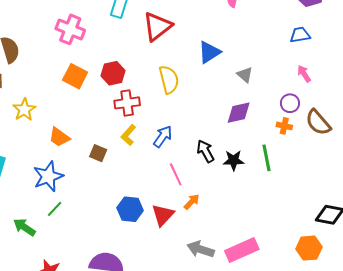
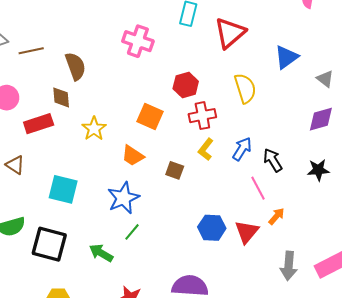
orange square: (75, 76) -> (150, 116), moved
black arrow: (205, 151) -> (273, 160), moved
gray arrow: (201, 249) -> (289, 266), turned -100

